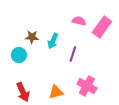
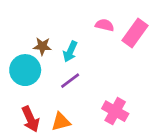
purple line: (73, 54) -> (70, 81), moved, turned 35
cyan circle: (19, 55) -> (25, 70), size x1.5
orange triangle: (56, 92) -> (61, 122), moved

